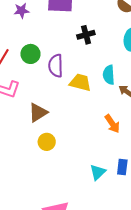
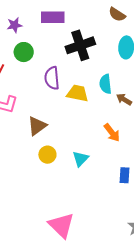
black cross: (86, 35) -> (80, 45), size x1.6
green circle: (30, 54) -> (24, 52), moved
cyan triangle: (98, 172) -> (80, 159), moved

